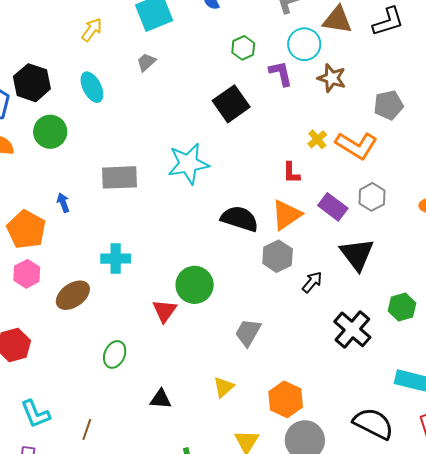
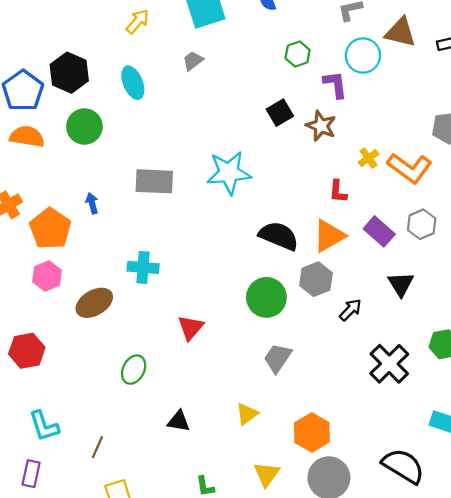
brown star: (332, 78) -> (321, 126), moved
black square: (231, 104) -> (280, 113), size x0.7
black triangle: (357, 254) -> (401, 284), size x0.7
green circle: (195, 285) -> (266, 297), moved

